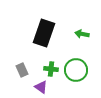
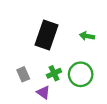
green cross: (51, 69) -> (54, 73), turned -32

